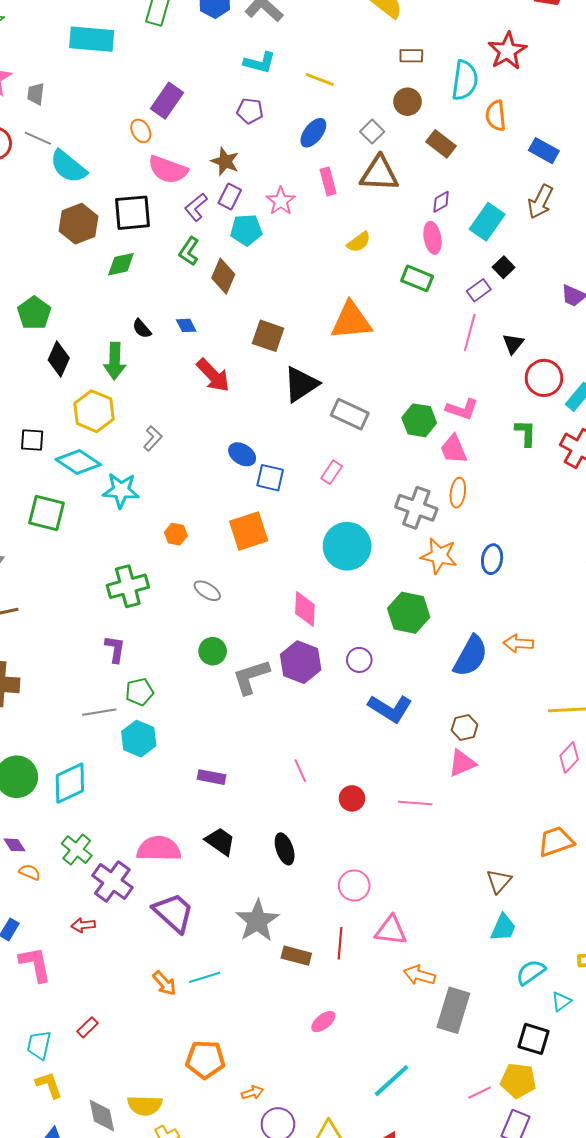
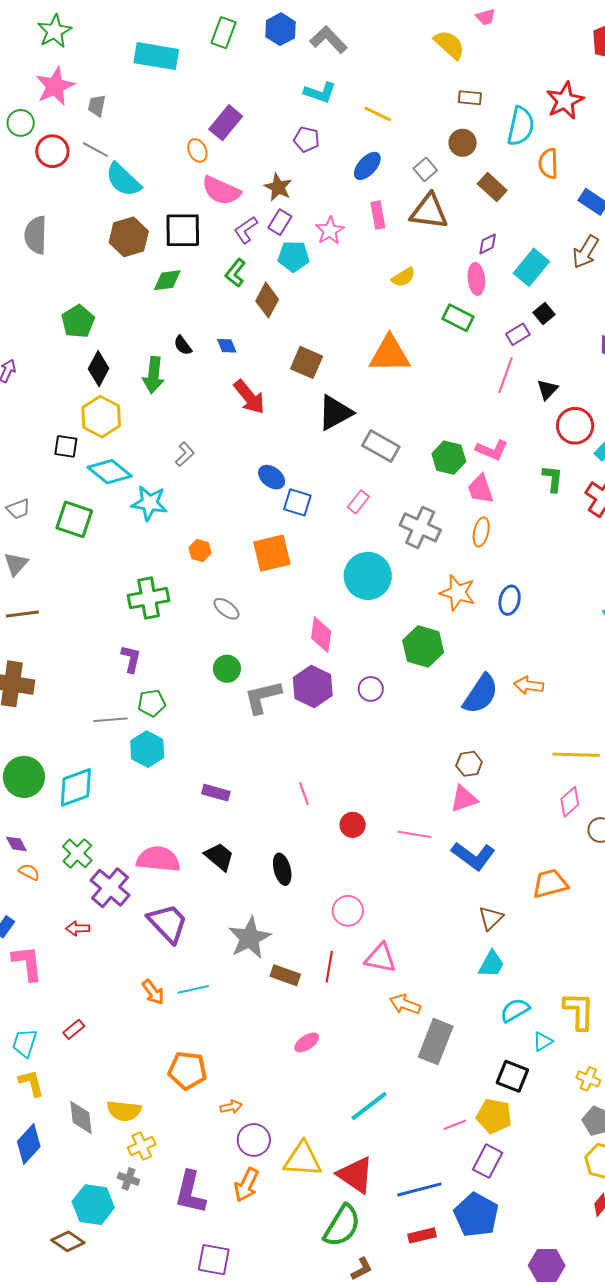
yellow hexagon: (94, 411) -> (101, 417), moved
gray cross: (416, 508) -> (420, 527), moved
blue L-shape: (390, 708) -> (473, 856), moved

